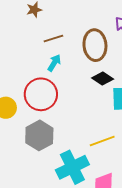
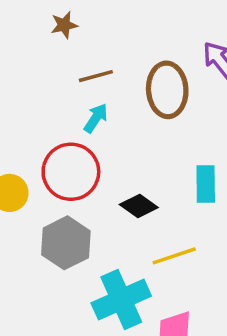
black diamond: (103, 78) -> (139, 206), moved

